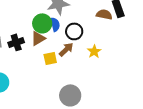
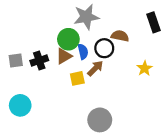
brown semicircle: (104, 14) -> (120, 36), moved
blue semicircle: (55, 24) -> (83, 52), moved
yellow star: (94, 51) -> (145, 68), moved

